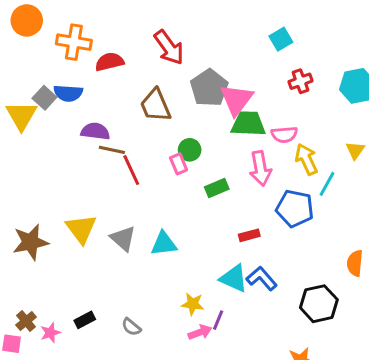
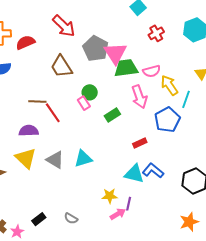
purple semicircle: (95, 131) -> (29, 131), moved
blue pentagon: (295, 208) -> (167, 120), turned -30

